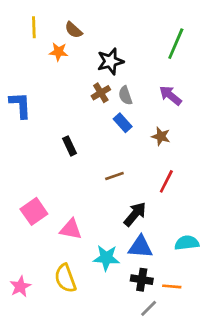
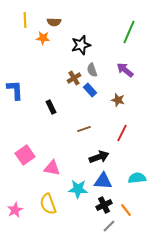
brown semicircle: (74, 30) -> (54, 22), turned -40
brown cross: (101, 93) -> (74, 78), moved
blue L-shape: (20, 105) -> (15, 90), moved
black arrow: (135, 214) -> (99, 157), turned 30
black cross: (142, 280) -> (104, 205), turned -35
orange line: (172, 286) -> (126, 210), turned 48

